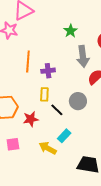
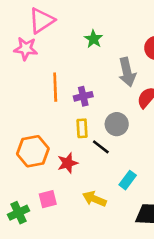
green star: (70, 31) -> (94, 39), moved
gray circle: (78, 101) -> (117, 124), moved
cyan rectangle: (64, 136) -> (128, 180), moved

